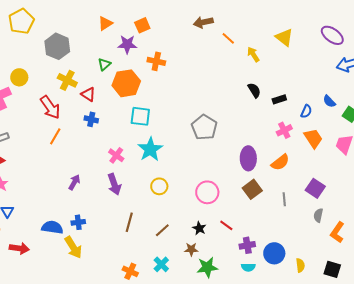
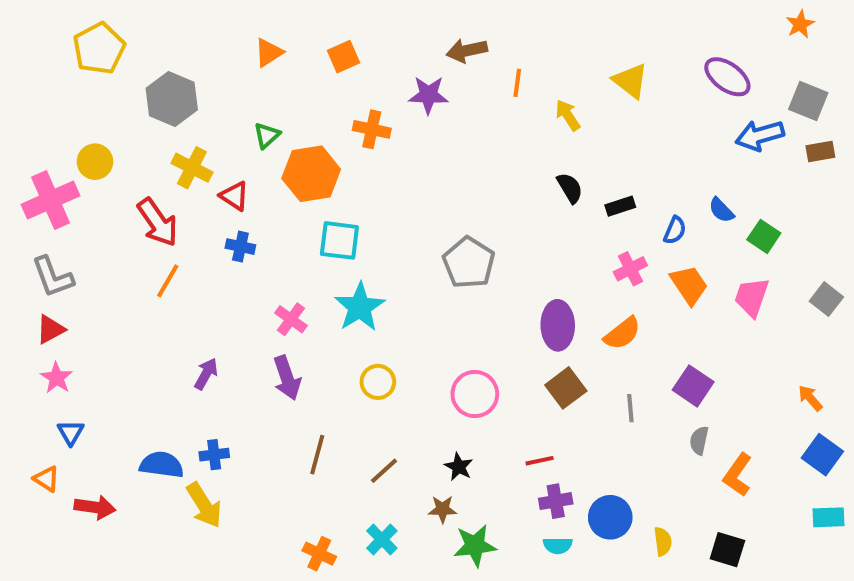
orange line: (228, 38) -> (517, 83), turned 56
purple star: (127, 44) -> (428, 95), moved
red line: (226, 225) -> (540, 461), moved, turned -48

